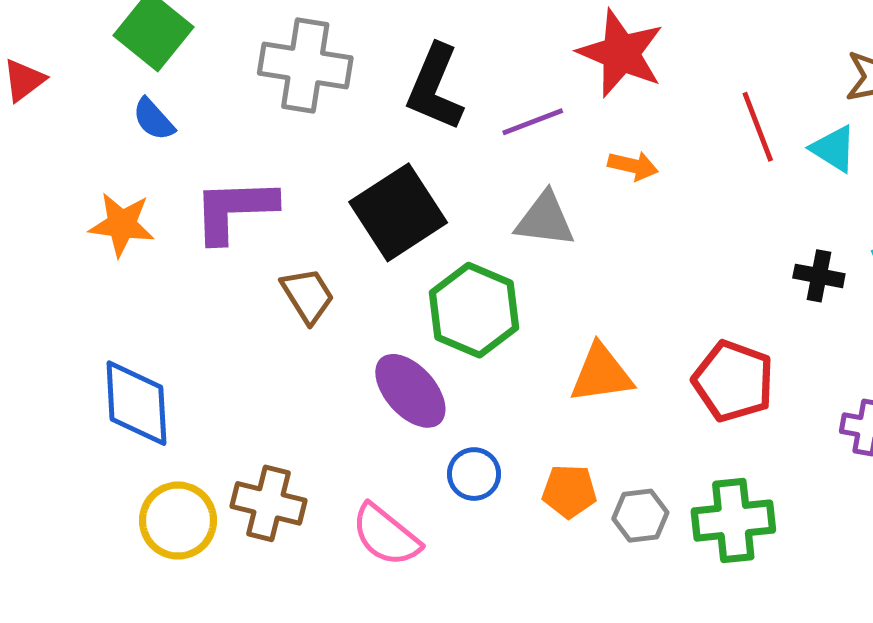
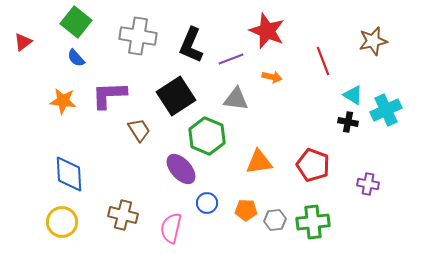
cyan triangle: (834, 149) -> (353, 95), moved
yellow circle: (178, 521) -> (62, 222), moved
pink semicircle: (386, 535) -> (171, 228), turned 64

